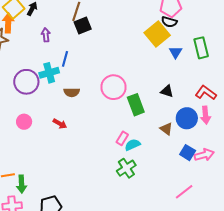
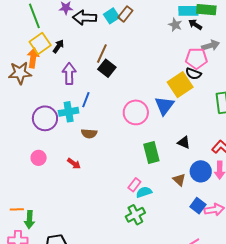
black square: (83, 25) -> (107, 68), turned -36
purple arrow: (46, 35) -> (69, 74), size x1.5
blue triangle: (175, 52) -> (164, 106), moved, size x1.5
pink circle: (114, 87) -> (136, 112), moved

